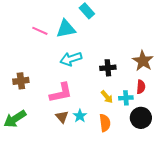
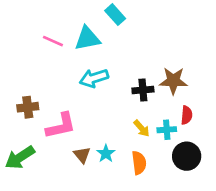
brown star: (143, 61) -> (173, 81), moved, turned -30
pink L-shape: (61, 93) -> (61, 126), moved

